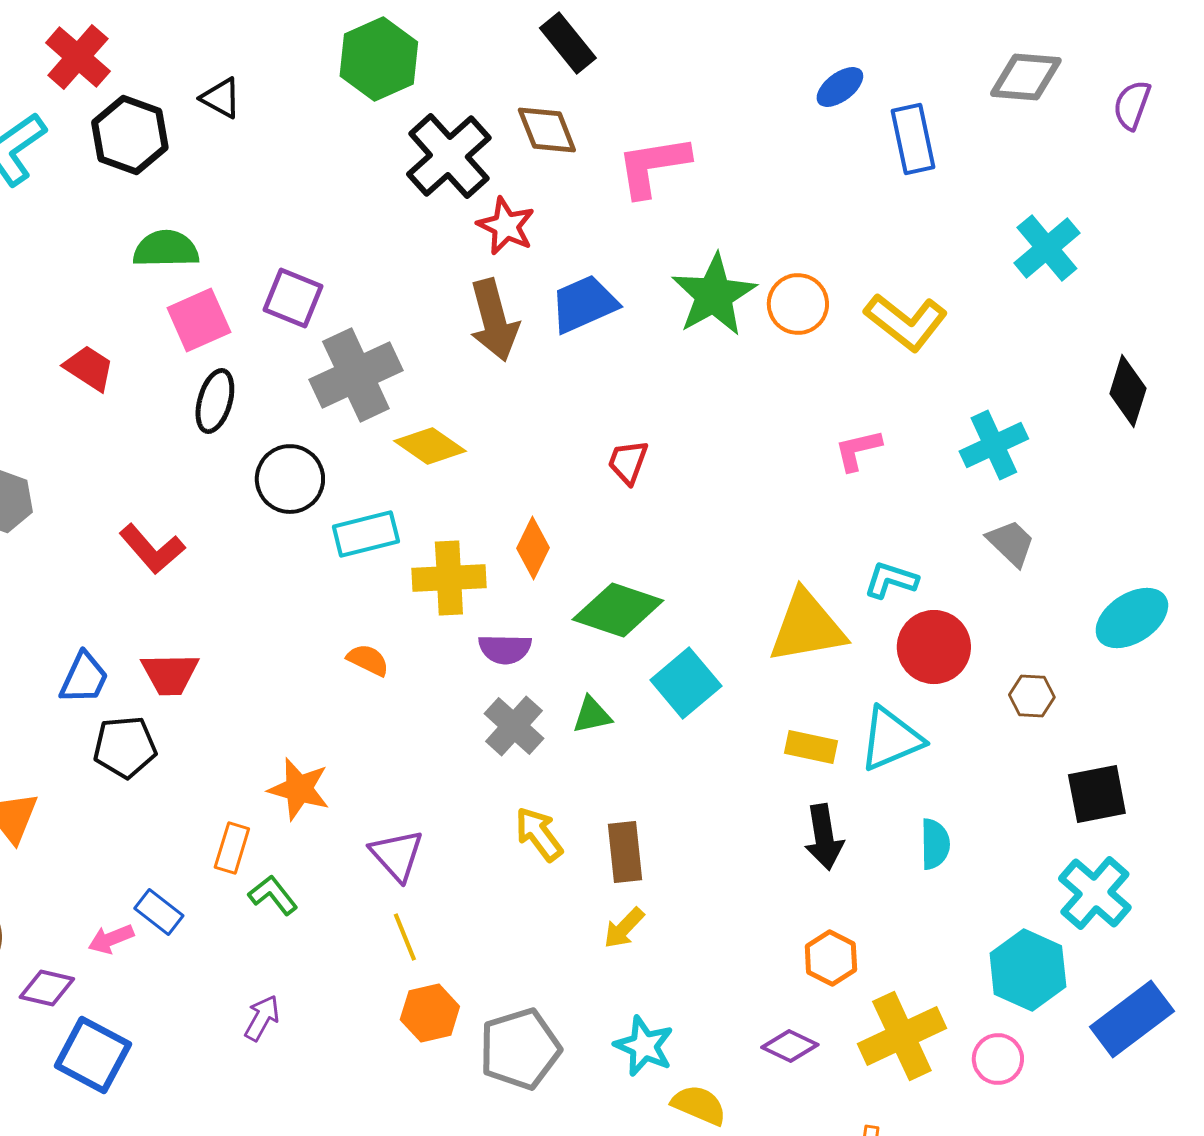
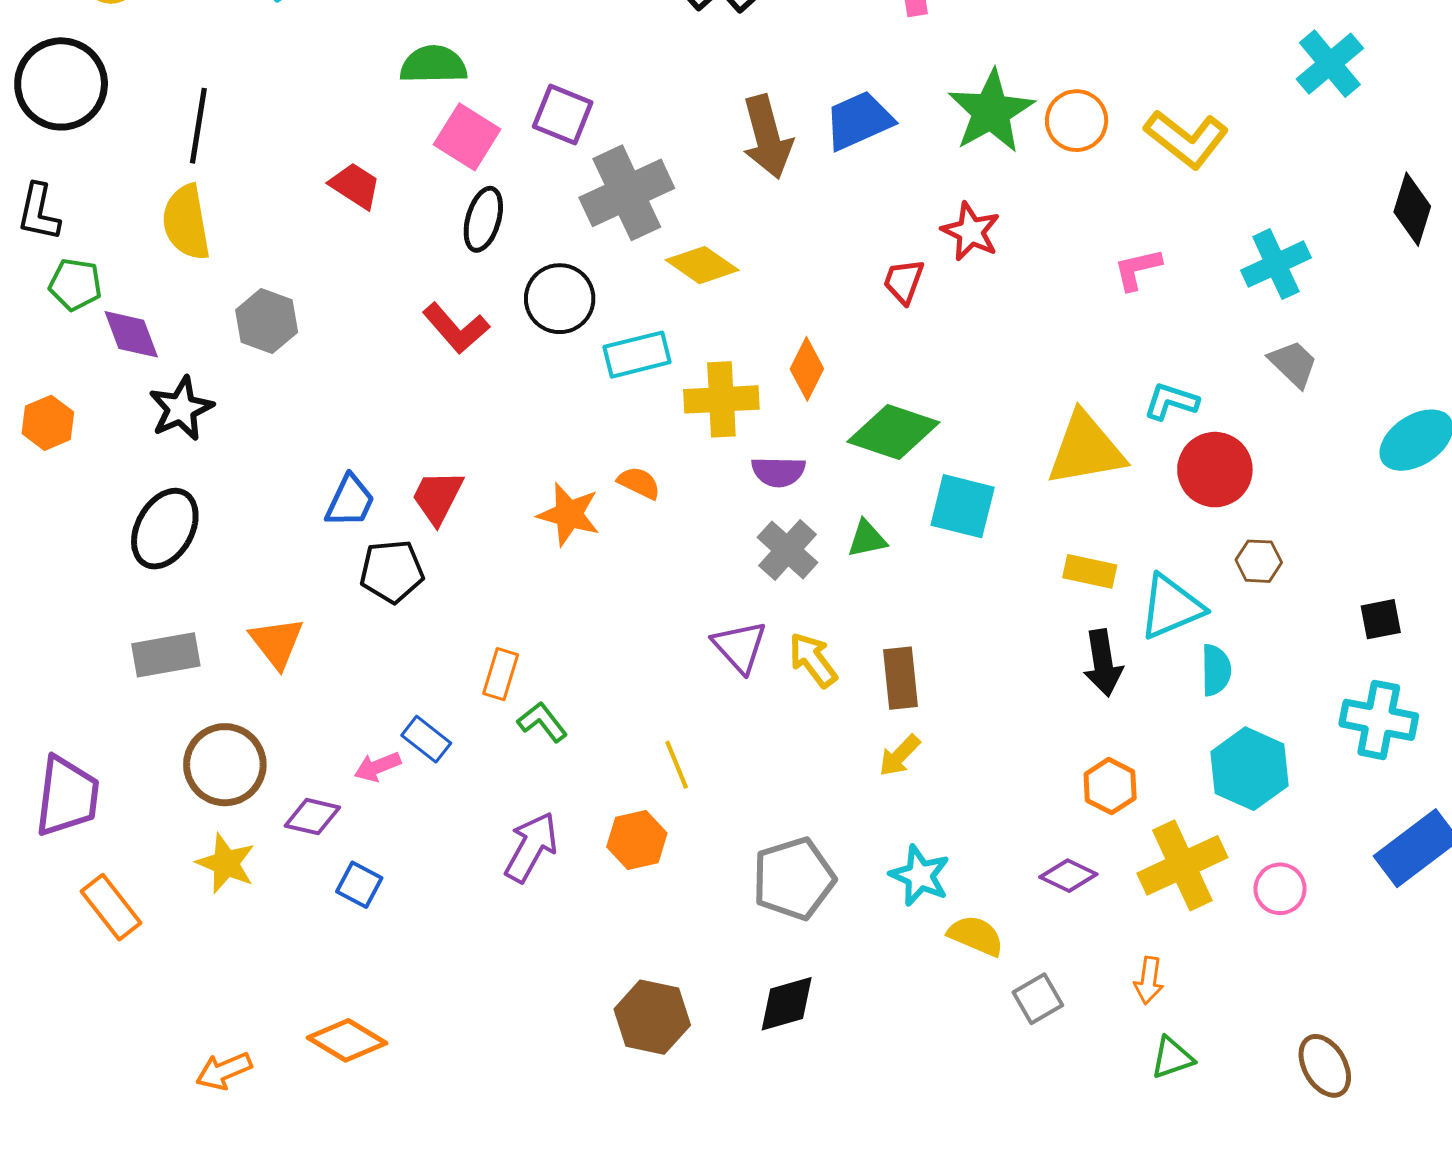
red star: (506, 226) -> (971, 232), moved
pink square: (199, 320) -> (467, 137), turned -34
red L-shape: (152, 549) -> (456, 328), moved
red trapezoid: (170, 674) -> (438, 497), turned 118
cyan square: (686, 683) -> (963, 506), turned -36
brown hexagon: (1032, 696) -> (1259, 561), moved
cyan triangle: (891, 739) -> (1171, 607), moved
orange star: (299, 789) -> (569, 514), moved
black square: (1097, 794) -> (1381, 619), size x0.7
purple triangle: (397, 855) -> (740, 647), moved
cyan cross: (1095, 893) -> (1379, 720), turned -30
cyan hexagon: (1028, 970) -> (1249, 769), moved
orange hexagon: (430, 1013) -> (637, 840), moved
purple arrow: (262, 1018) -> (531, 847), size x1.5
blue square: (93, 1055) -> (359, 885), size x0.6

